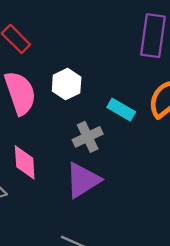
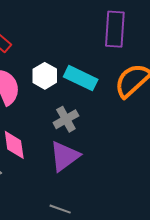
cyan rectangle: (121, 110) -> (81, 78), moved, size x1.4

